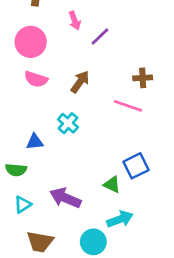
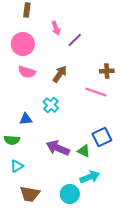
purple arrow: (65, 198) -> (58, 148), moved

